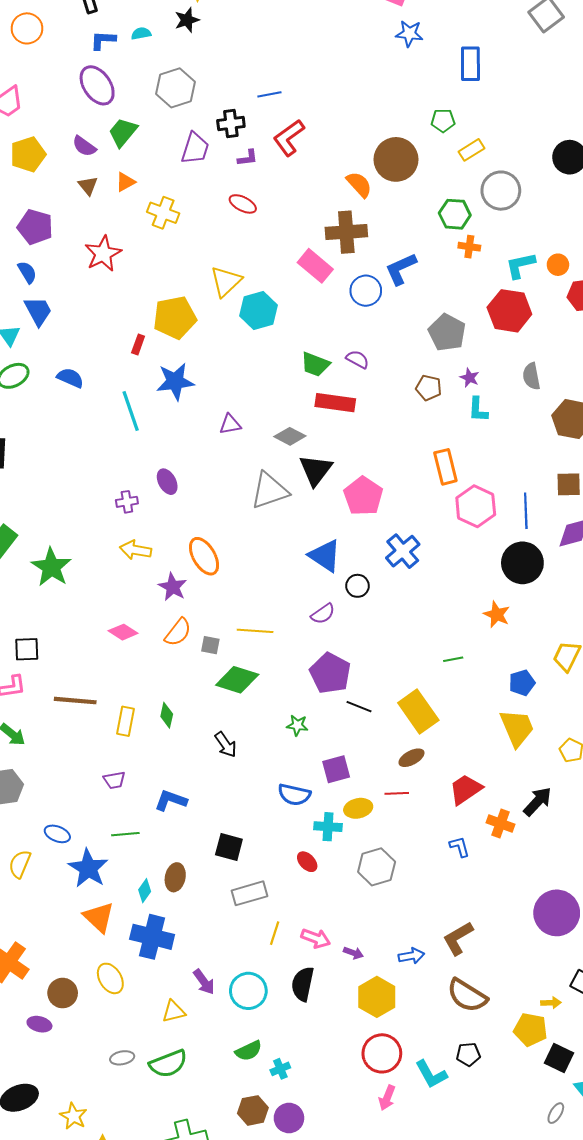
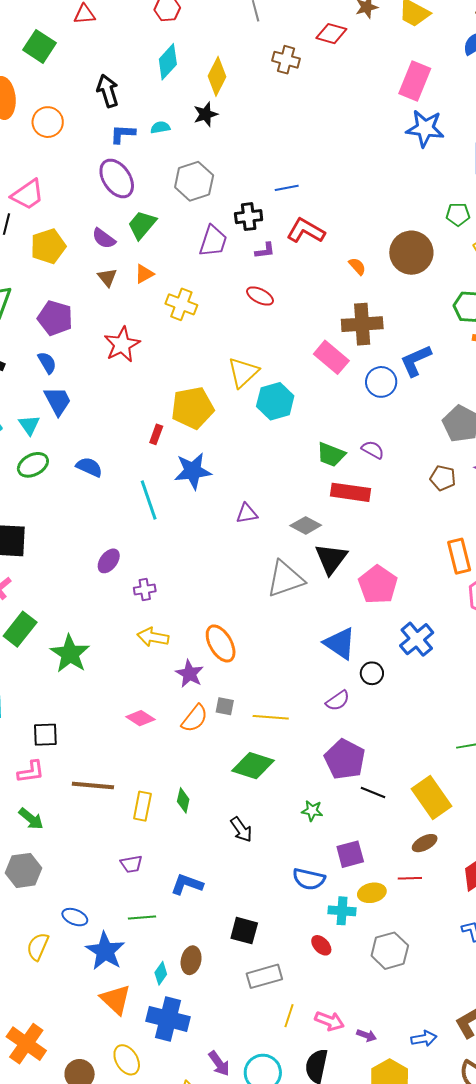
blue star: (409, 34) -> (425, 128), size x1.4
red L-shape: (289, 138) -> (306, 231), turned 66
orange semicircle: (359, 184) -> (357, 266), moved, size x0.7
purple ellipse: (167, 482) -> (109, 561), moved, turned 65
gray square: (210, 645) -> (225, 706), moved

